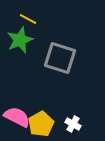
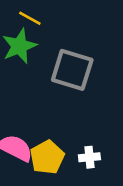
white cross: (73, 124) -> (89, 157), turned -35

